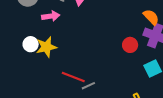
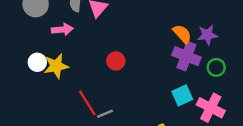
red circle: (130, 45) -> (116, 61), moved
red line: (73, 77) -> (87, 103), turned 35

